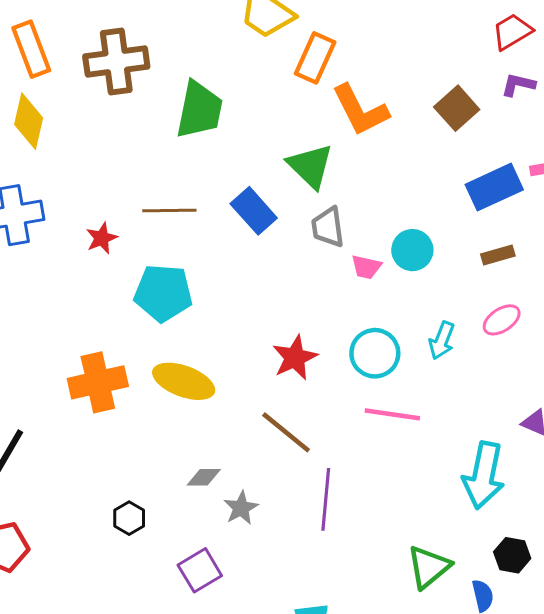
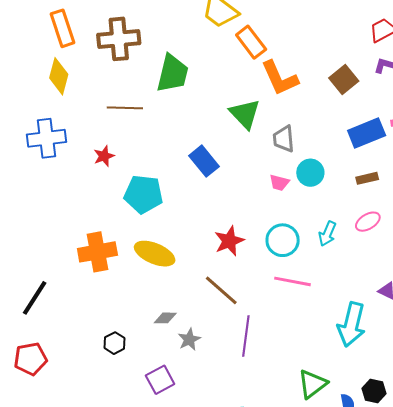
orange rectangle: (315, 58) -> (251, 42), turned -64
brown line: (169, 210) -> (125, 108), moved
blue rectangle: (254, 211) -> (204, 161), moved
gray trapezoid: (328, 227) -> (284, 139), moved
black hexagon: (512, 555) -> (374, 391), moved

